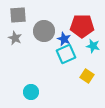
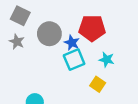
gray square: (18, 15) -> (20, 16), turned 30
cyan star: (93, 46) -> (107, 60), moved

